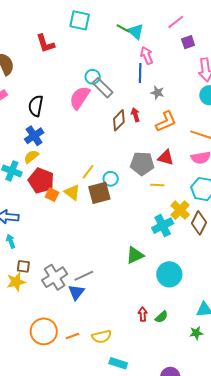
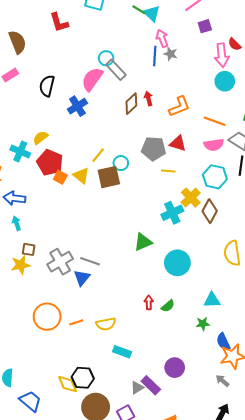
gray star: (157, 93) -> (170, 54), moved
blue cross: (34, 136) -> (77, 106), moved
gray line: (84, 276) -> (90, 261), turned 42

